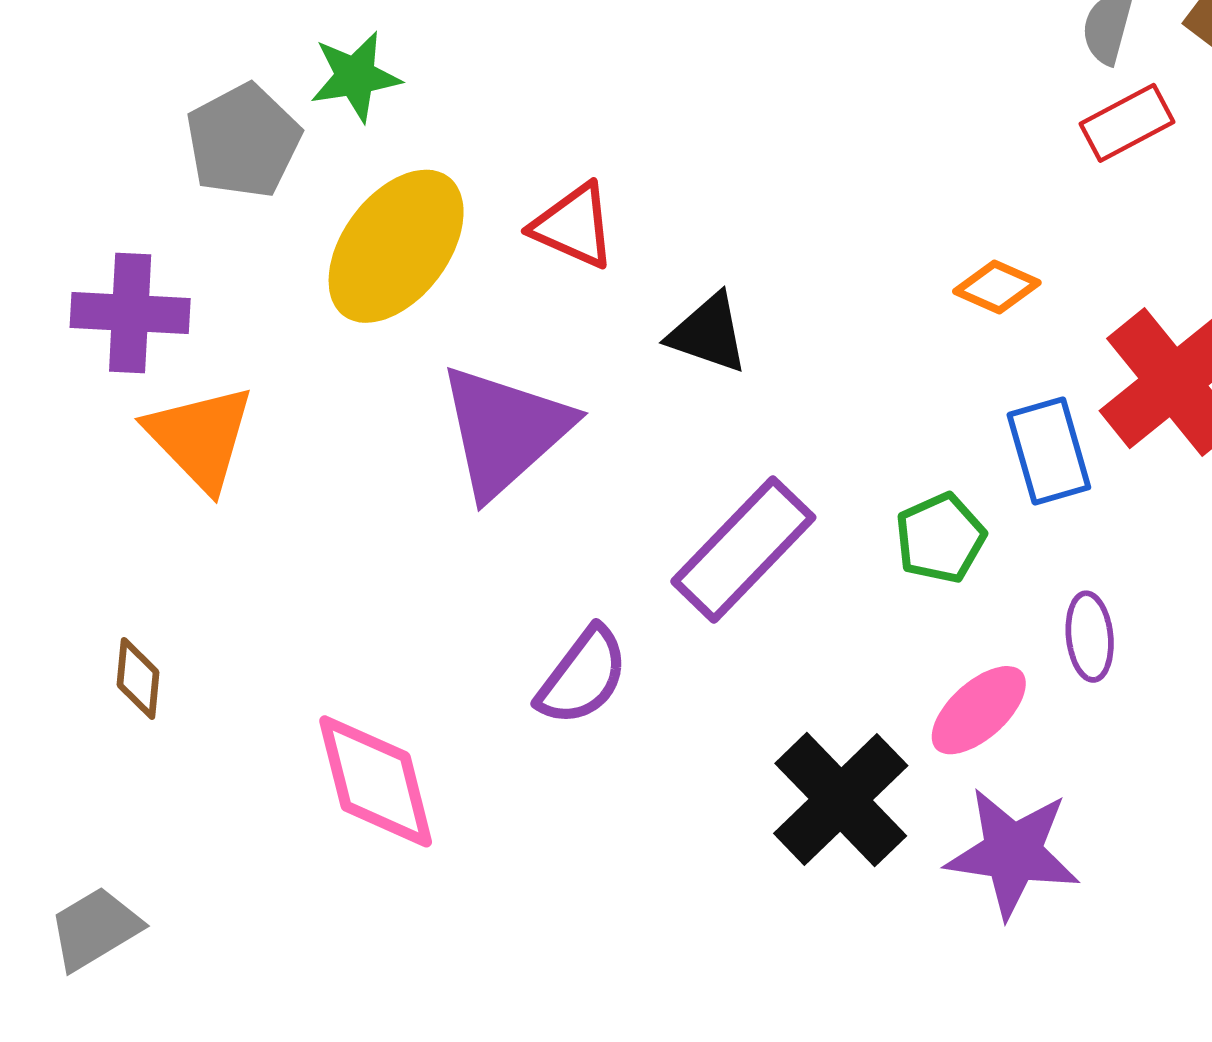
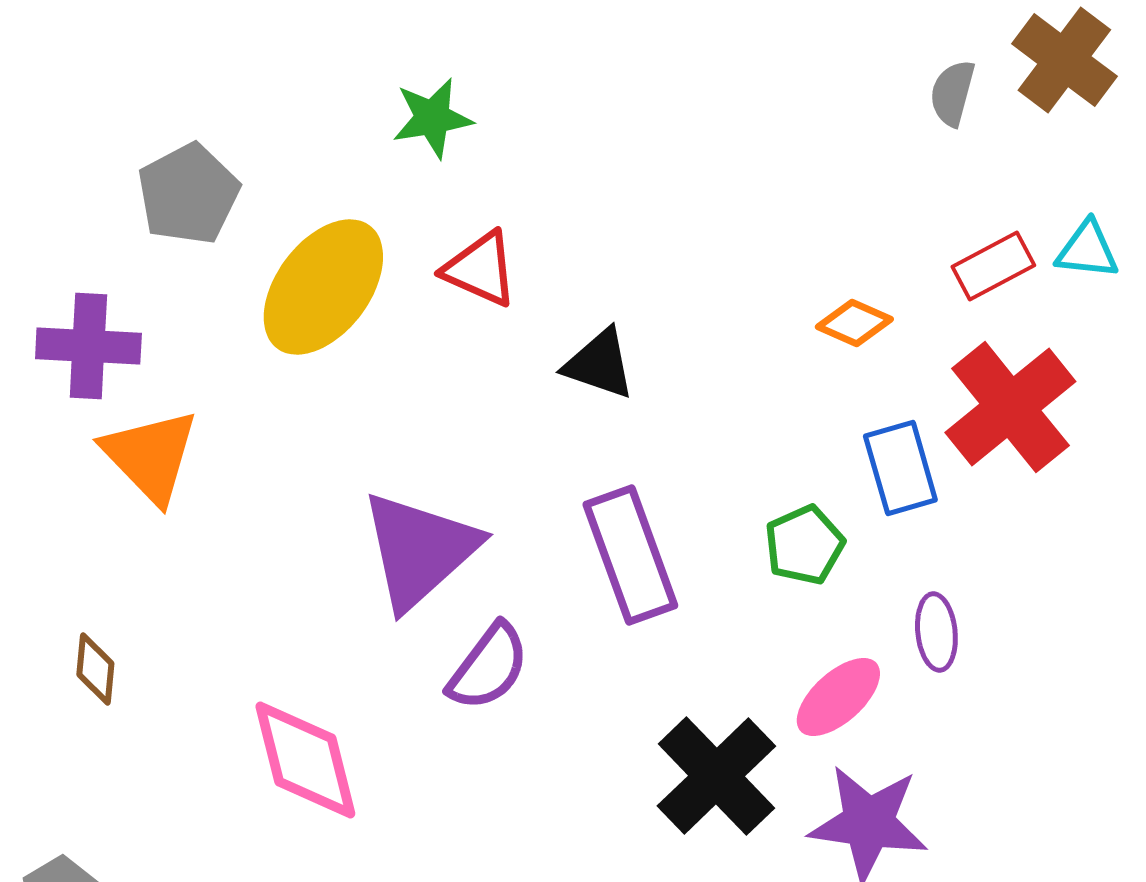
green star: (355, 77) -> (432, 118), moved
red rectangle: (1127, 123) -> (993, 266), moved
purple triangle: (505, 431) -> (419, 550), moved
purple rectangle: (743, 549) -> (630, 555), turned -64

